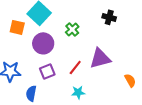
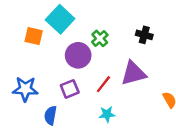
black cross: (109, 17) -> (144, 35), moved
purple circle: (43, 43) -> (78, 55), moved

